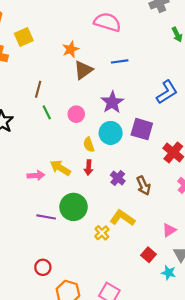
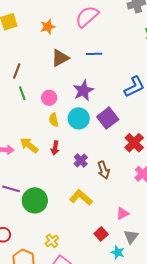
pink semicircle: (107, 22) -> (87, 17), turned -65
orange star: (71, 49) -> (48, 27), moved
purple square: (142, 129) -> (108, 118), turned 30
yellow semicircle: (89, 145) -> (54, 120), moved
green circle: (74, 207) -> (35, 200), moved
yellow cross: (102, 233) -> (52, 241), moved

